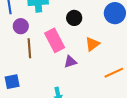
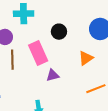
orange triangle: (92, 44) -> (86, 58), moved

